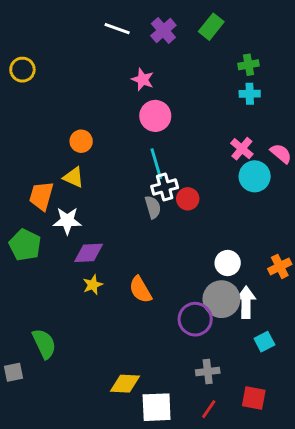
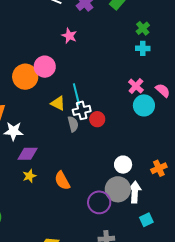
green cross: (249, 65) -> (143, 28), turned -32
pink circle: (155, 116) -> (45, 67), moved
orange circle: (81, 141) -> (25, 77), size x1.6
yellow triangle: (73, 177) -> (58, 103), moved

